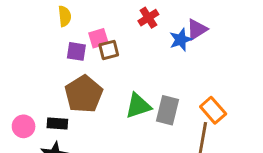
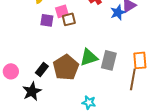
brown pentagon: (84, 94) -> (66, 67), moved
orange rectangle: (213, 110) -> (140, 60), turned 36
black rectangle: (57, 123) -> (42, 69), moved, turned -56

